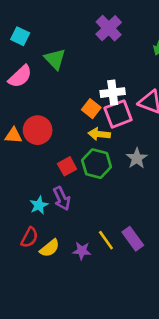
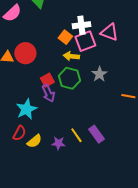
purple arrow: (62, 198) -> (48, 93), moved
cyan star: (39, 205) -> (26, 109), size x1.5

